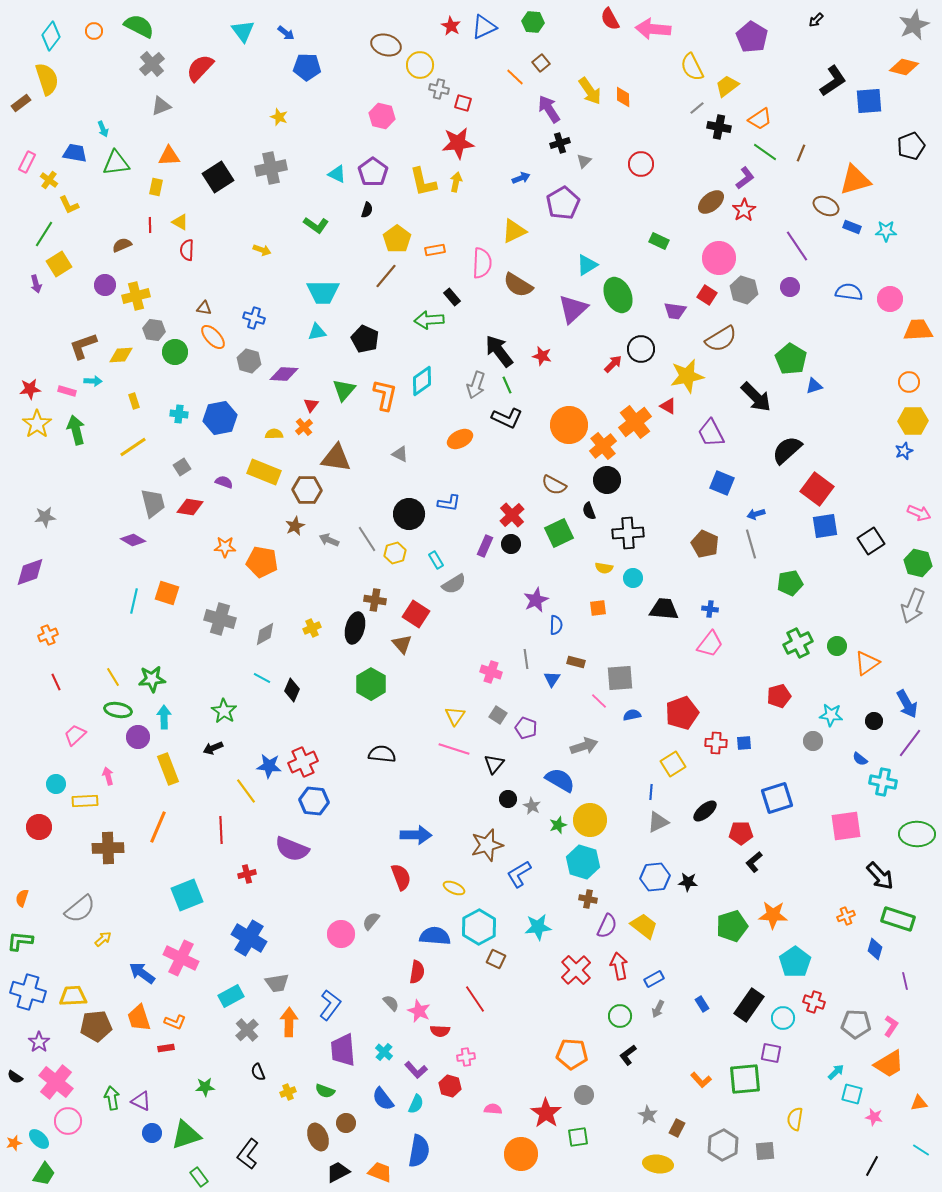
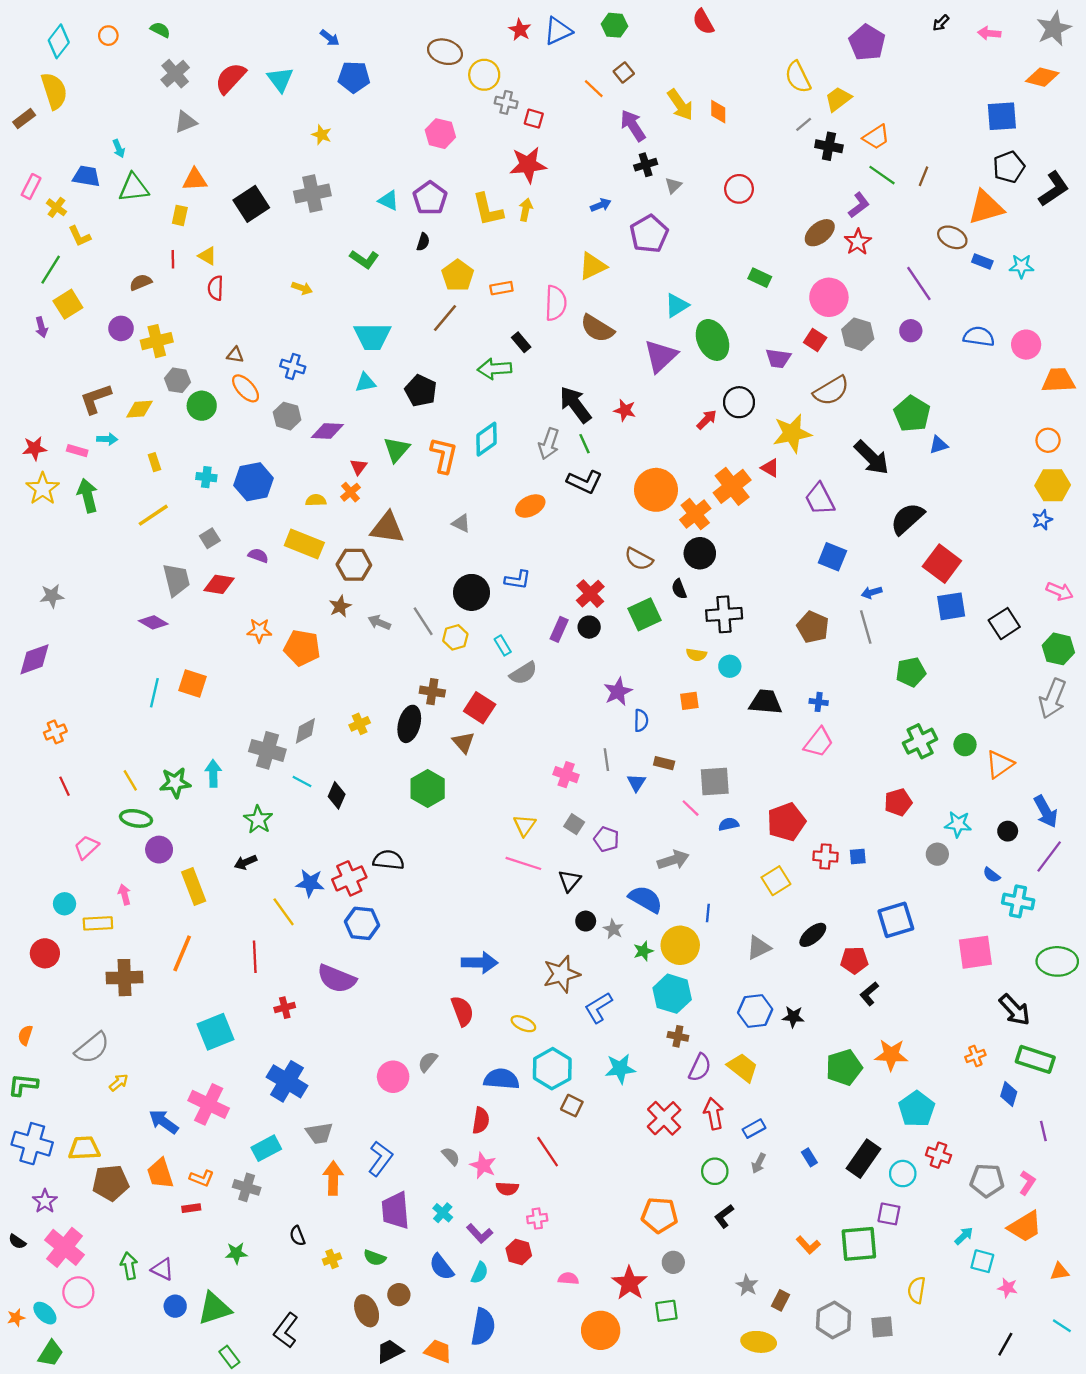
green semicircle: (139, 26) -> (160, 30), size x0.6
pink arrow: (653, 29) -> (989, 33), moved, size x0.6
cyan triangle: (243, 31) -> (280, 79), moved
black L-shape: (833, 81) -> (1054, 189), moved
black pentagon: (911, 146) -> (1009, 167), moved
gray cross: (220, 619) -> (267, 750), moved
cyan arrow: (164, 717) -> (213, 773), moved
black semicircle: (382, 754) -> (388, 860), moved
blue line: (651, 792) -> (708, 913), moved
gray cross: (247, 1030) -> (247, 1187), moved, turned -30

